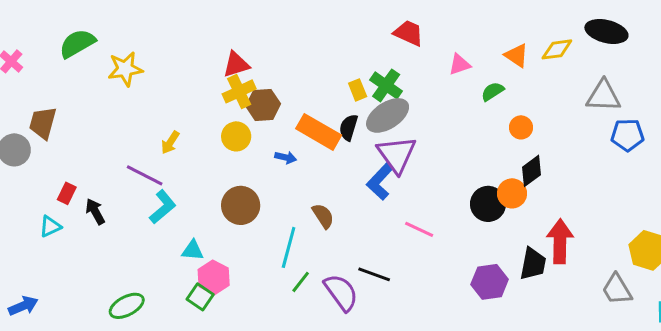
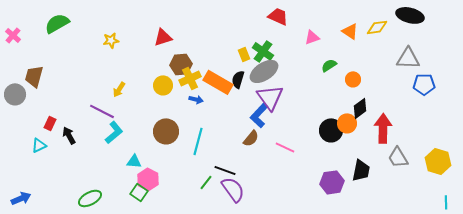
yellow star: (125, 69) -> (111, 40), moved, size x0.7
yellow cross: (239, 91) -> (190, 78), moved
green semicircle: (493, 91) -> (329, 65), moved
brown semicircle: (323, 216) -> (251, 138), moved, turned 72
red arrow: (560, 241) -> (383, 128), moved
cyan line: (289, 247) -> (198, 141), moved
black line: (374, 274) -> (225, 170), moved
gray trapezoid: (617, 289) -> (398, 157), moved

